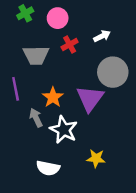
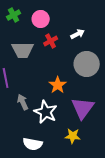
orange star: (53, 97) -> (58, 85), moved
purple triangle: (90, 98) -> (83, 108), moved

